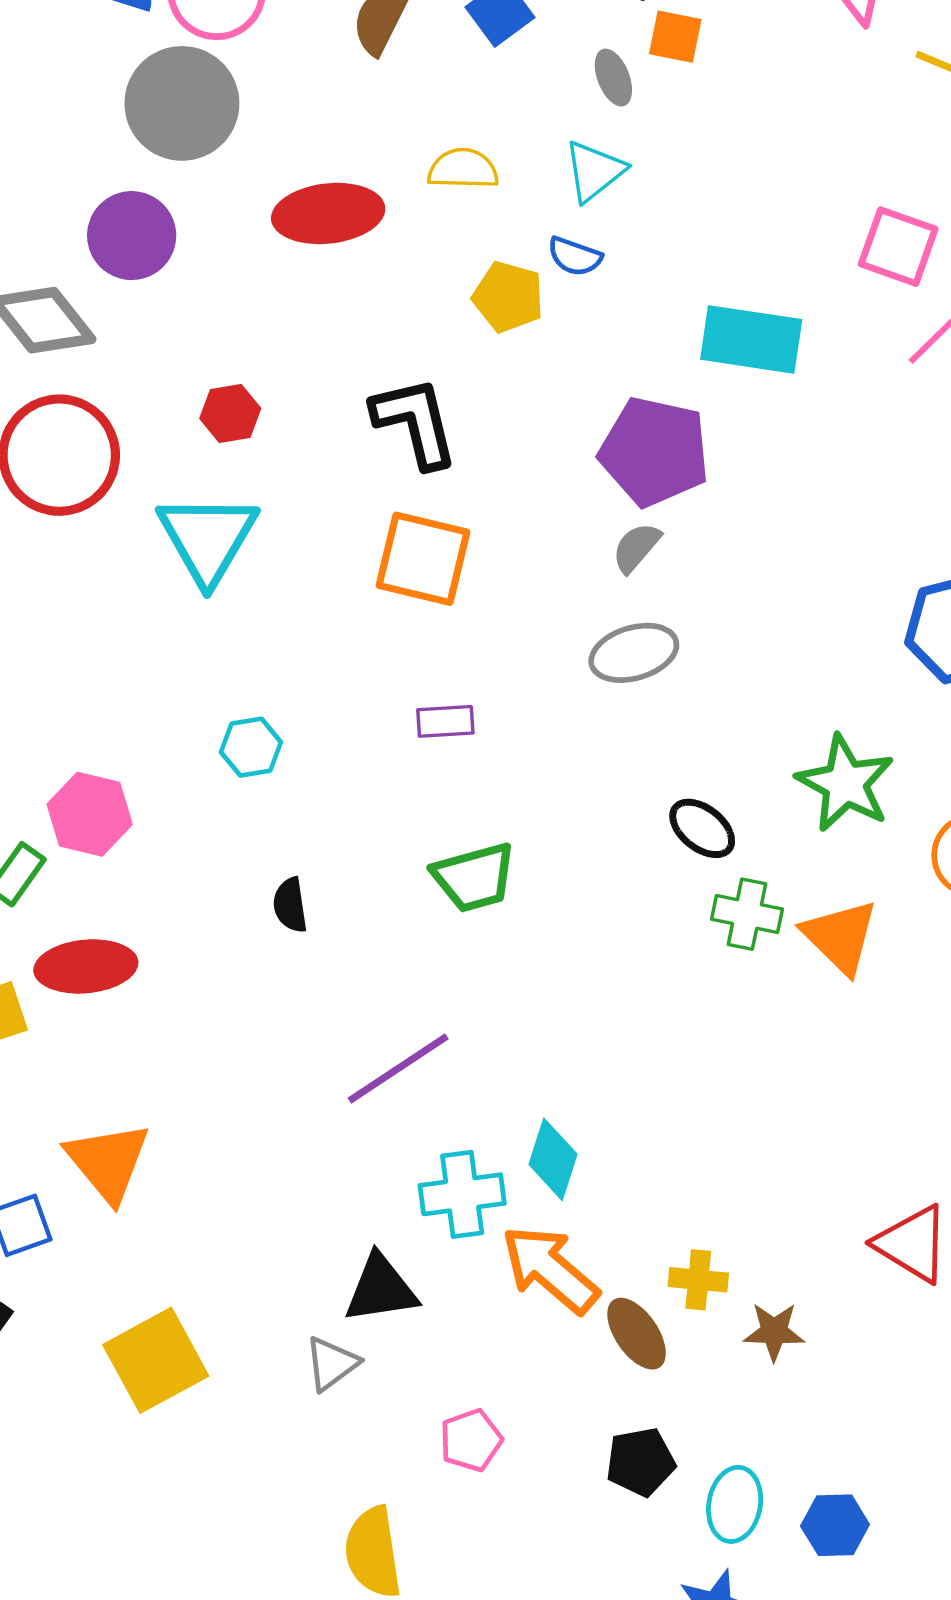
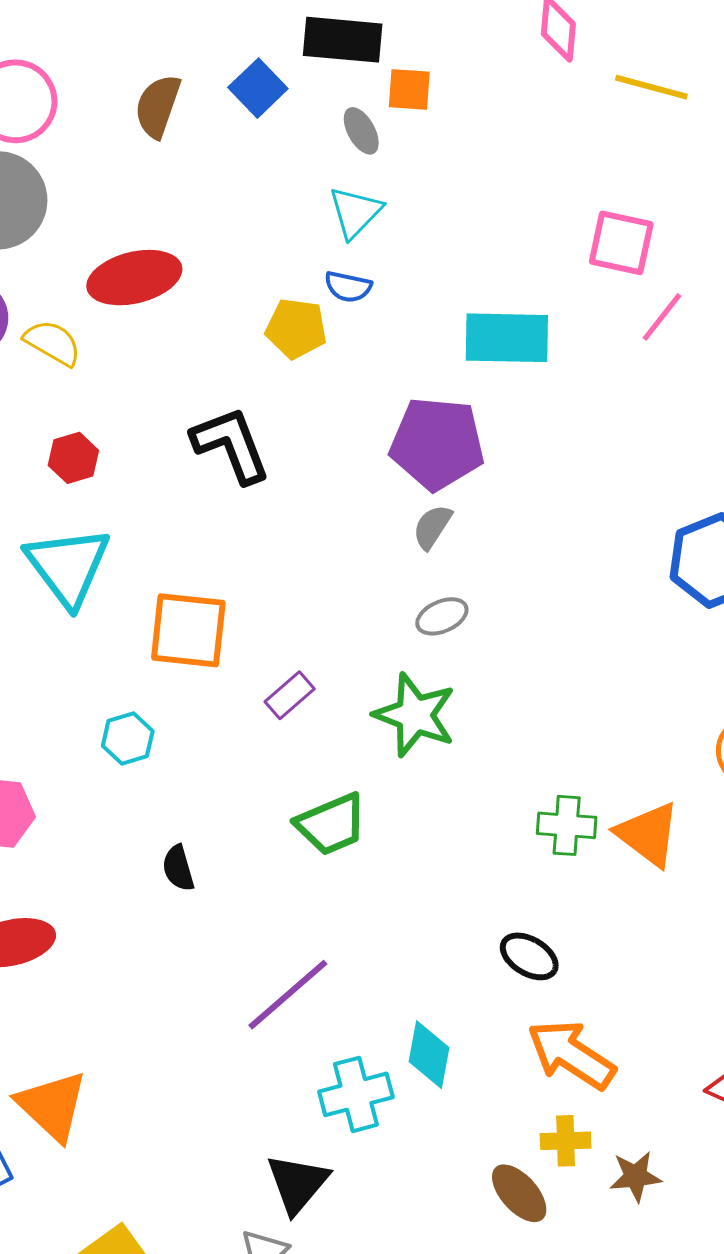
yellow semicircle: (463, 169) -> (53, 343), moved, turned 36
orange square: (423, 559) -> (188, 630), moved
gray ellipse: (634, 653) -> (442, 616), size x0.7
purple rectangle: (445, 721) -> (290, 695), turned -30
green star: (845, 783) -> (415, 715), moved
black ellipse: (702, 828) -> (529, 956), moved
orange arrow: (550, 1269) -> (571, 1054), moved
black triangle: (381, 1289) -> (297, 1183), turned -34

